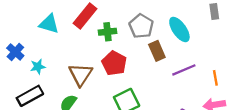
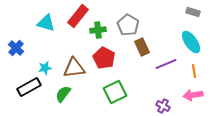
gray rectangle: (214, 12) -> (193, 12), turned -64
cyan ellipse: (179, 29) -> (191, 42), moved
cyan star: (38, 67) -> (45, 68), moved
brown triangle: (81, 74) -> (74, 68), turned 50

